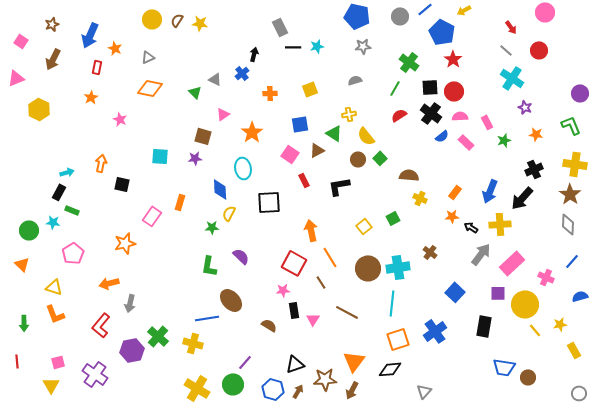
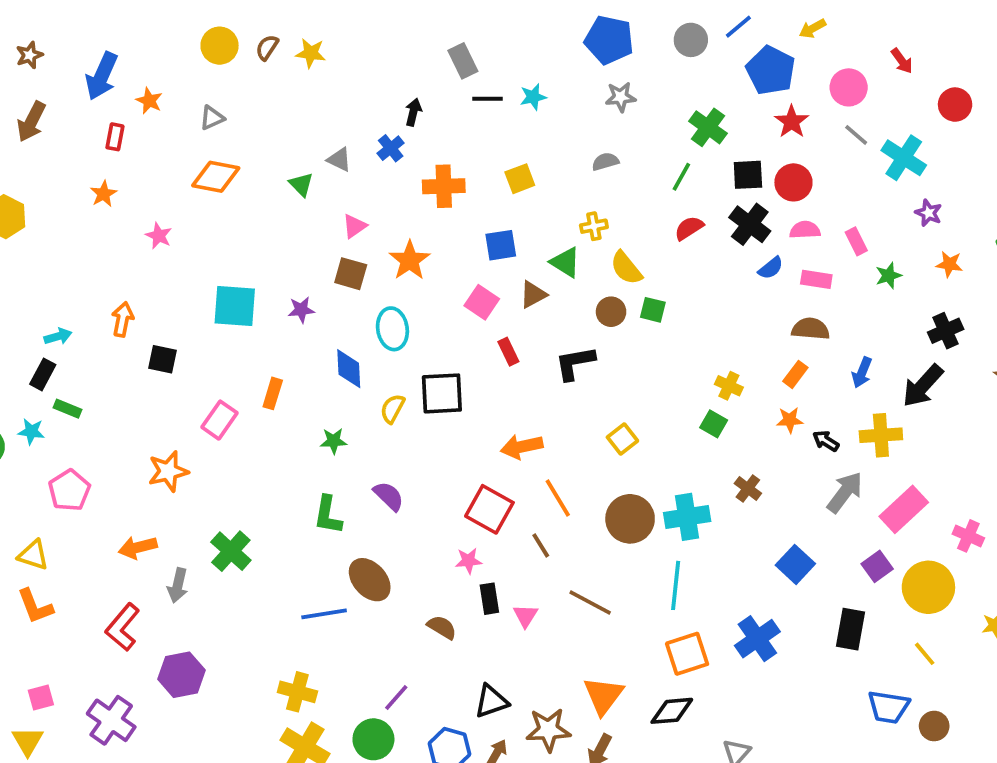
pink circle: (545, 12) -> (849, 87), moved
gray line: (506, 50) -> (856, 135), moved
orange cross: (270, 93) -> (444, 186), size x1.5
brown square: (203, 136) -> (351, 274), moved
pink rectangle: (466, 142) -> (816, 279), turned -35
cyan square: (160, 156) -> (235, 306), size x1.4
green square: (380, 158) -> (653, 310), turned -32
brown semicircle: (409, 175) -> (811, 329), moved
blue arrow: (490, 191) -> (862, 373), size x0.7
yellow semicircle: (229, 213) -> (392, 409), moved
green square: (393, 218) -> (714, 424), moved, turned -32
orange arrow: (311, 230) -> (522, 447), turned -90
purple square: (498, 293) -> (877, 566), turned -35
yellow line: (535, 330) -> (925, 654), moved
green cross: (158, 336) -> (231, 551), moved
yellow cross: (193, 343) -> (297, 692), moved

